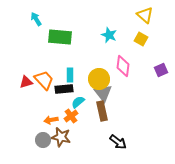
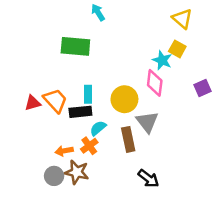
cyan arrow: (36, 19) -> (98, 12), moved
cyan star: (109, 35) -> (162, 60), moved
gray triangle: (103, 93) -> (147, 122), moved

